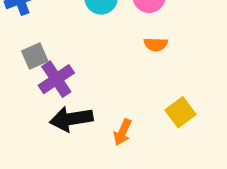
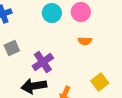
purple cross: (56, 79) -> (43, 62), moved

